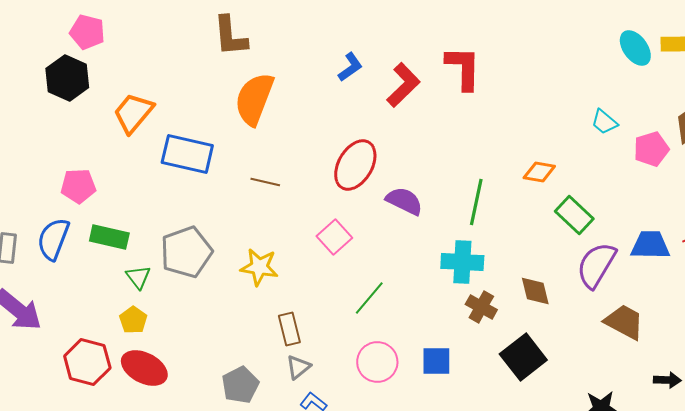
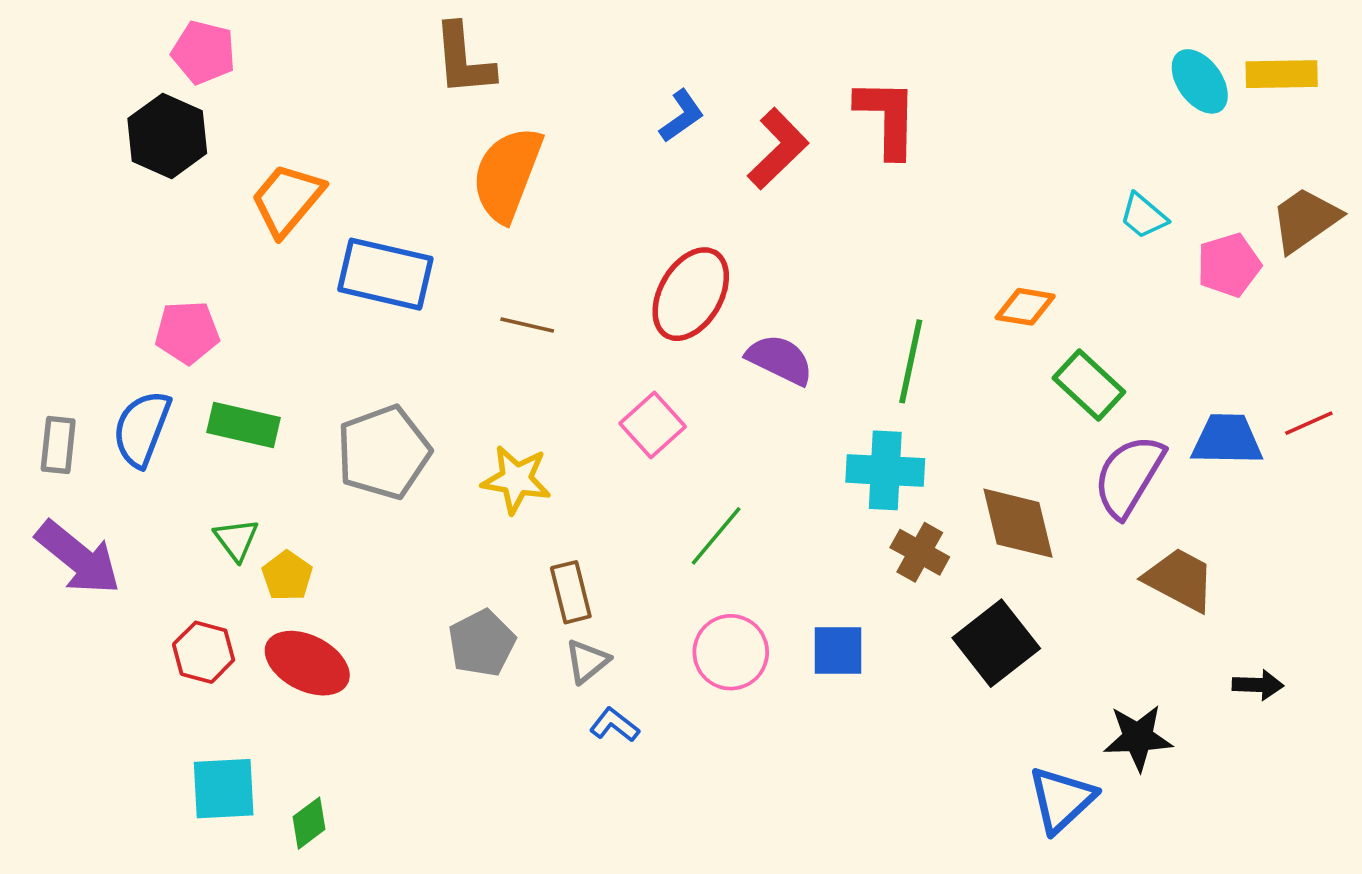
green triangle: (138, 277) -> (236, 540), moved
brown diamond: (535, 291) -> (1018, 523), size x1.4
red hexagon: (87, 362) -> (204, 652), size x0.7
gray pentagon: (240, 385) -> (482, 643), moved

